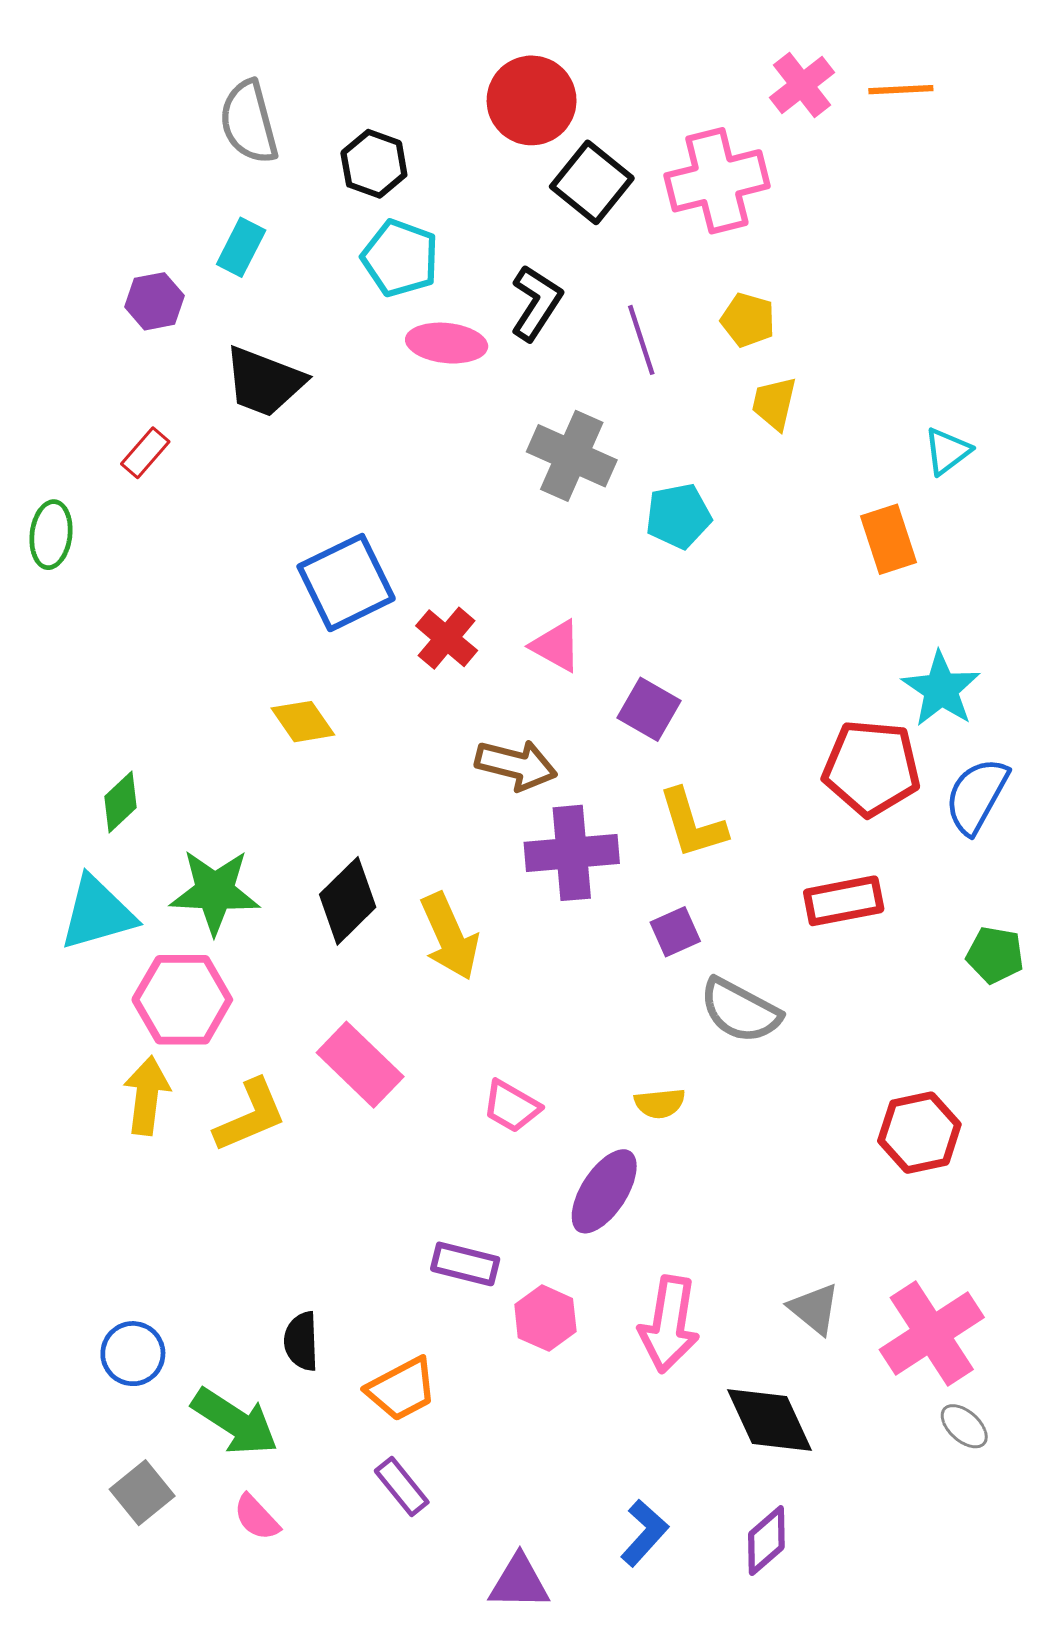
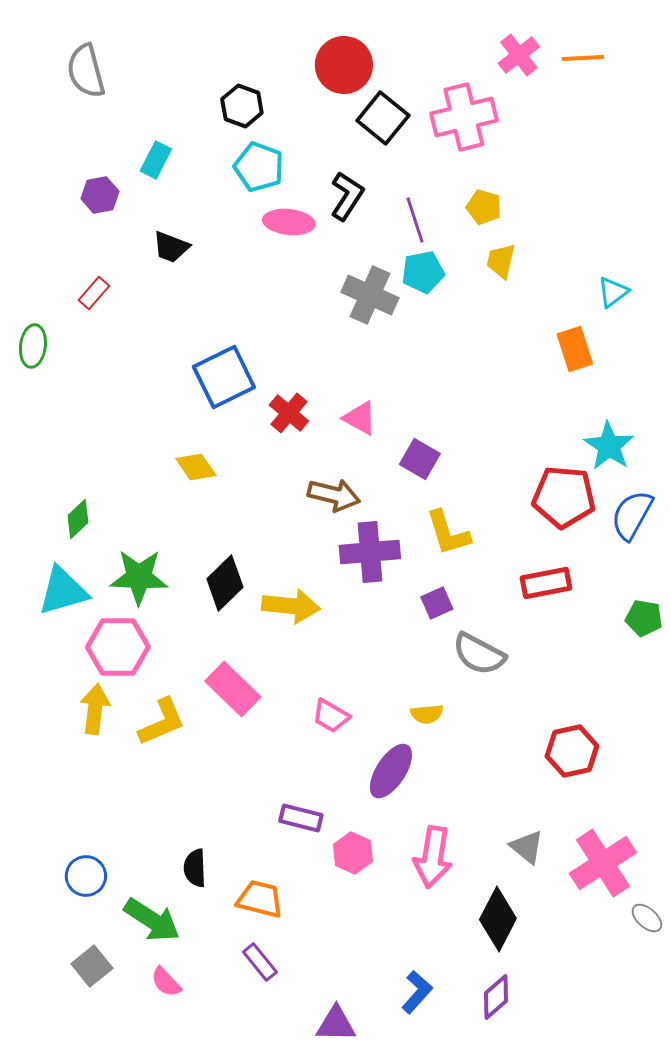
gray semicircle: (249, 122) -> (86, 71), moved
black trapezoid: (264, 382) -> (171, 247), size x0.7
cyan pentagon: (678, 516) -> (423, 272), moved
yellow arrow: (450, 936) -> (291, 606), turned -60
red hexagon: (919, 1133) -> (572, 751), moved
orange trapezoid: (402, 1389) -> (260, 899), turned -138
black diamond: (770, 1420) -> (498, 919), turned 52
gray ellipse: (964, 1426) -> (647, 918), moved

